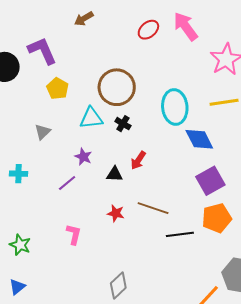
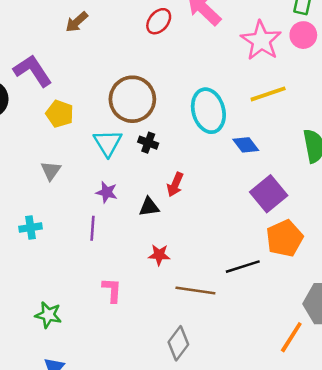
cyan triangle: (91, 118) -> (108, 143), turned -45
blue diamond: (199, 139) -> (246, 145), size x0.7
purple line: (67, 183) -> (93, 228), turned -36
brown line: (153, 208) -> (195, 290), moved

